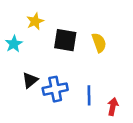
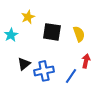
blue line: (89, 95) -> (71, 76), turned 35
red arrow: (113, 107) -> (86, 61), moved

